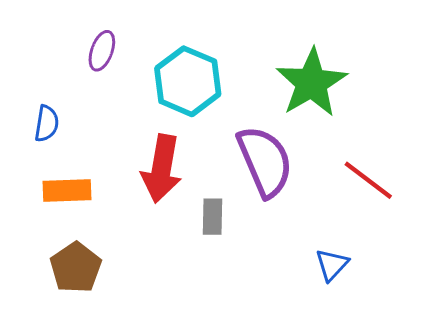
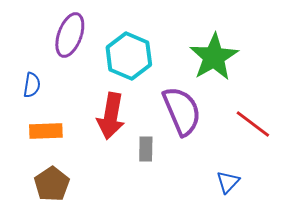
purple ellipse: (102, 51) -> (70, 35), size x1.6

